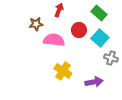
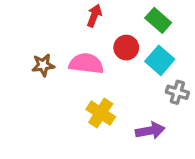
brown star: (36, 24) -> (43, 65), moved

